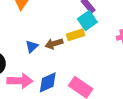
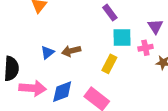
cyan square: (87, 20) -> (122, 38), moved, turned 30
yellow rectangle: (76, 35) -> (109, 64), moved, turned -48

